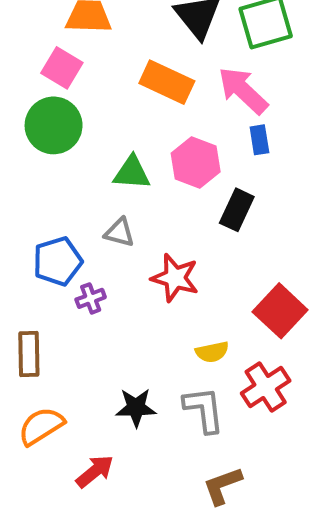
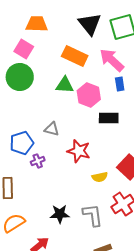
green triangle: (132, 173) -> (65, 85), moved
black rectangle: (237, 210) -> (109, 118), turned 66
yellow semicircle: (212, 352) -> (100, 177), moved

